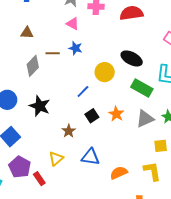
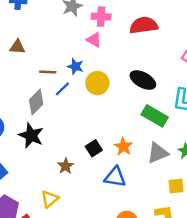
pink triangle: (73, 24) -> (94, 40), moved
gray diamond: (33, 66) -> (36, 102), moved
yellow circle: (105, 72) -> (97, 83), moved
blue line: (83, 91) -> (62, 89), moved
blue triangle: (91, 157) -> (115, 177), moved

